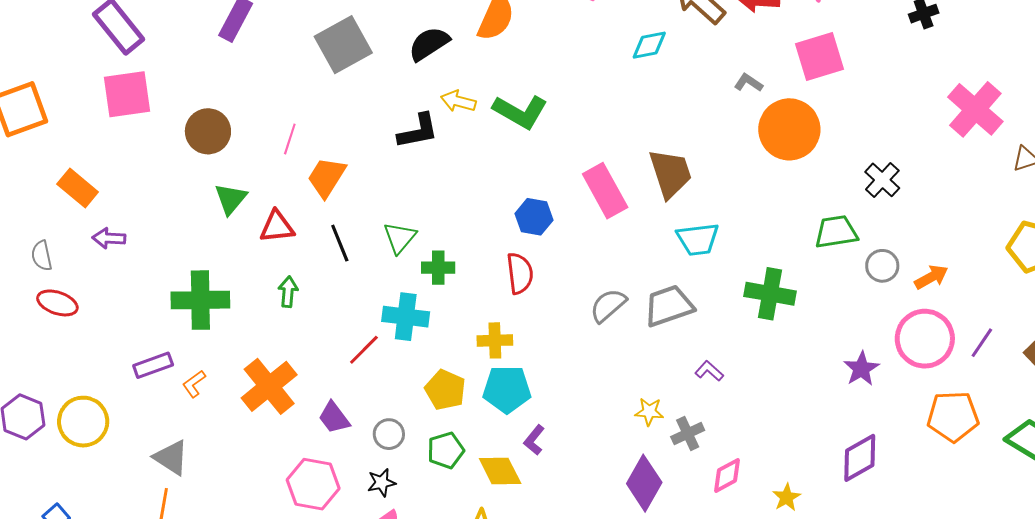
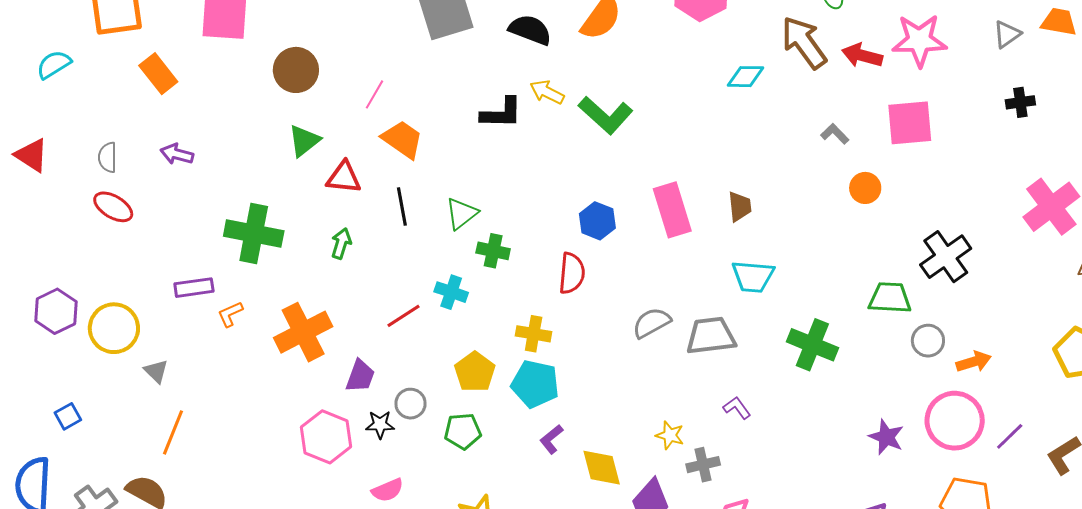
black semicircle: (429, 44) -> (530, 30), turned 42
orange circle: (789, 129) -> (865, 188), size x0.5
brown trapezoid: (670, 173) -> (740, 206), size x0.6
orange trapezoid: (327, 177) -> (402, 139), turned 81
black cross: (882, 180) -> (946, 257), size x1.4
orange rectangle: (78, 188) -> (158, 74), moved
cyan cross: (406, 317) -> (451, 292), size x0.7
purple star: (861, 369) -> (886, 437), turned -30
purple trapezoid: (334, 418) -> (360, 376), turned -135
gray triangle: (171, 458) -> (156, 371), moved, size x0.7
yellow diamond: (500, 471) -> (602, 468), moved
black star: (382, 483) -> (380, 425), moved

